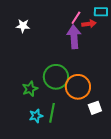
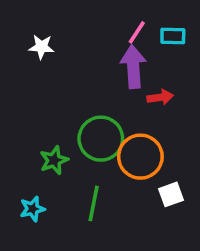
cyan rectangle: (101, 12) -> (173, 36), moved
red arrow: (89, 24) -> (160, 97), moved
cyan star: (36, 116) -> (32, 209), moved

